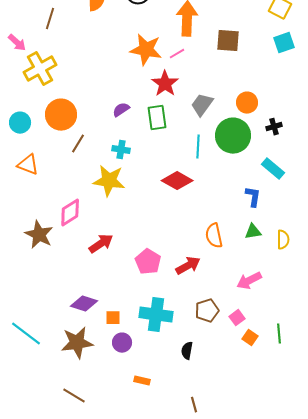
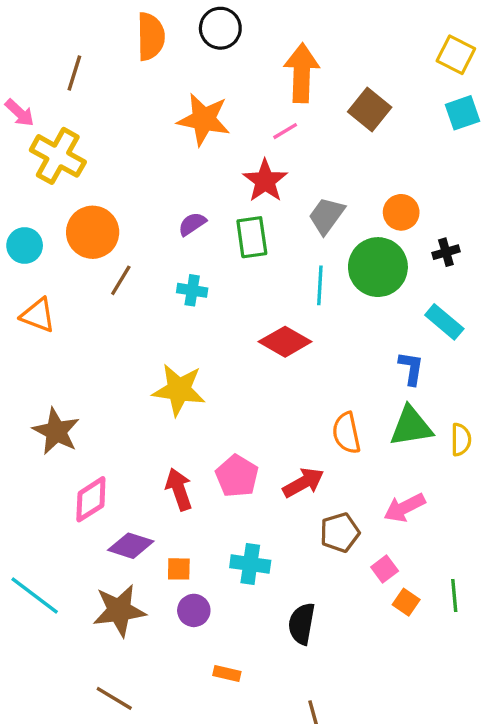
brown square: (228, 41) -> (370, 109), turned 35
orange star: (146, 50) -> (204, 119), moved
yellow cross: (40, 69) -> (58, 156), turned -32
yellow star: (109, 181) -> (179, 390), moved
pink diamond: (70, 213) -> (91, 499), moved
green triangle: (253, 232) -> (411, 426), size x1.6
red arrow: (101, 244) -> (179, 489), moved, turned -75
brown pentagon: (207, 311) -> (340, 532), moved
cyan cross: (156, 315) -> (250, 564), size x0.7
black semicircle: (187, 351) -> (302, 624), size x1.4

